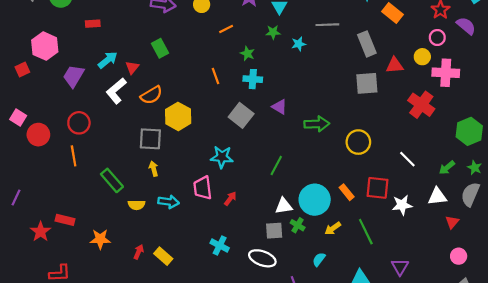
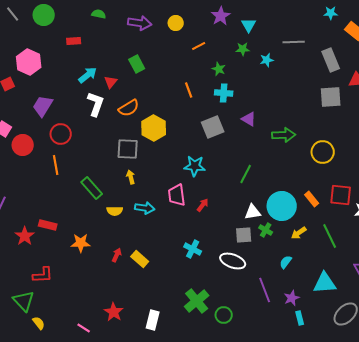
purple trapezoid: (74, 76) -> (43, 106), moved
white L-shape: (116, 91) -> (96, 104), turned 150
gray square: (241, 115) -> (213, 127), turned 30

